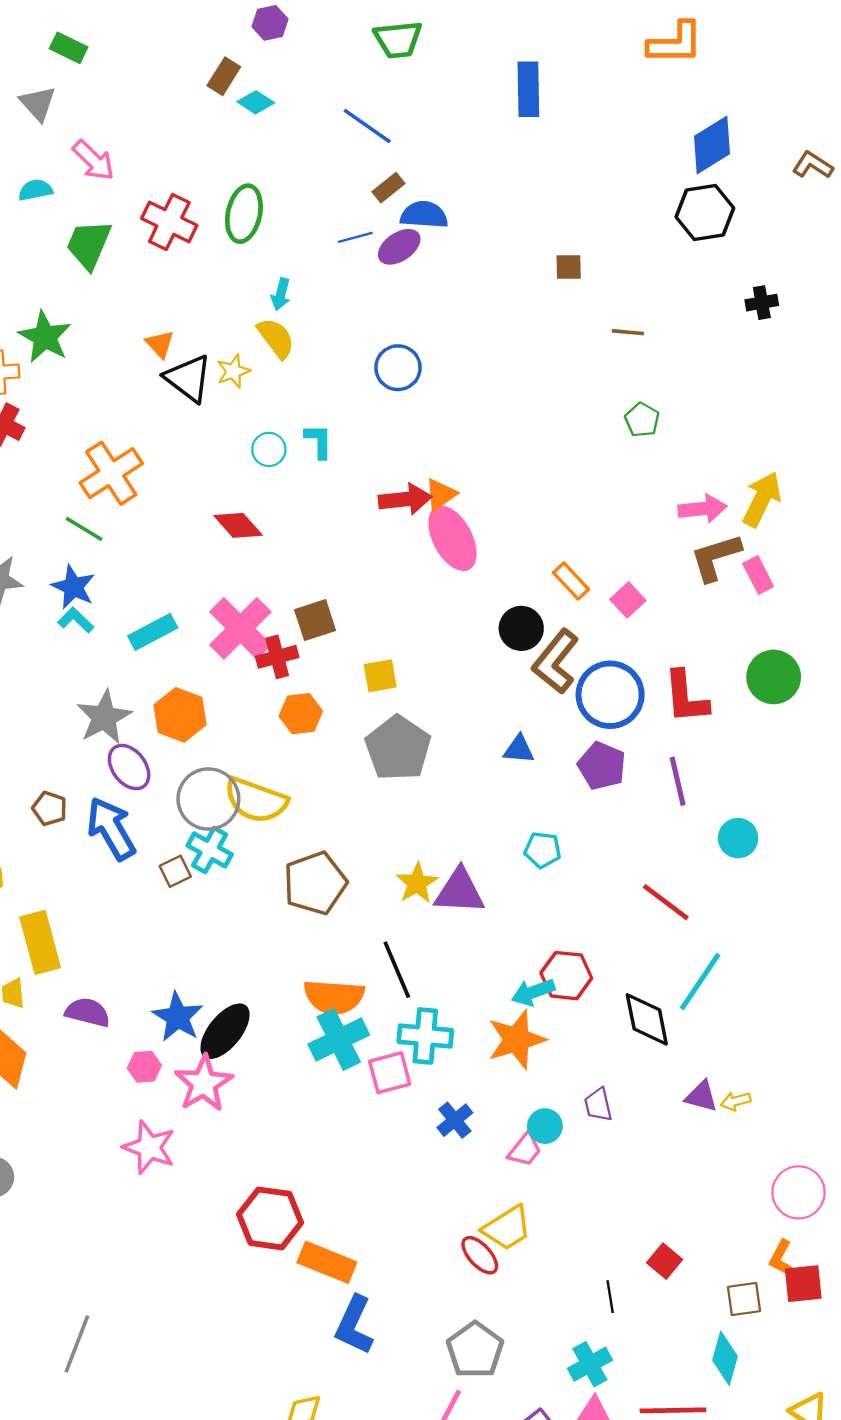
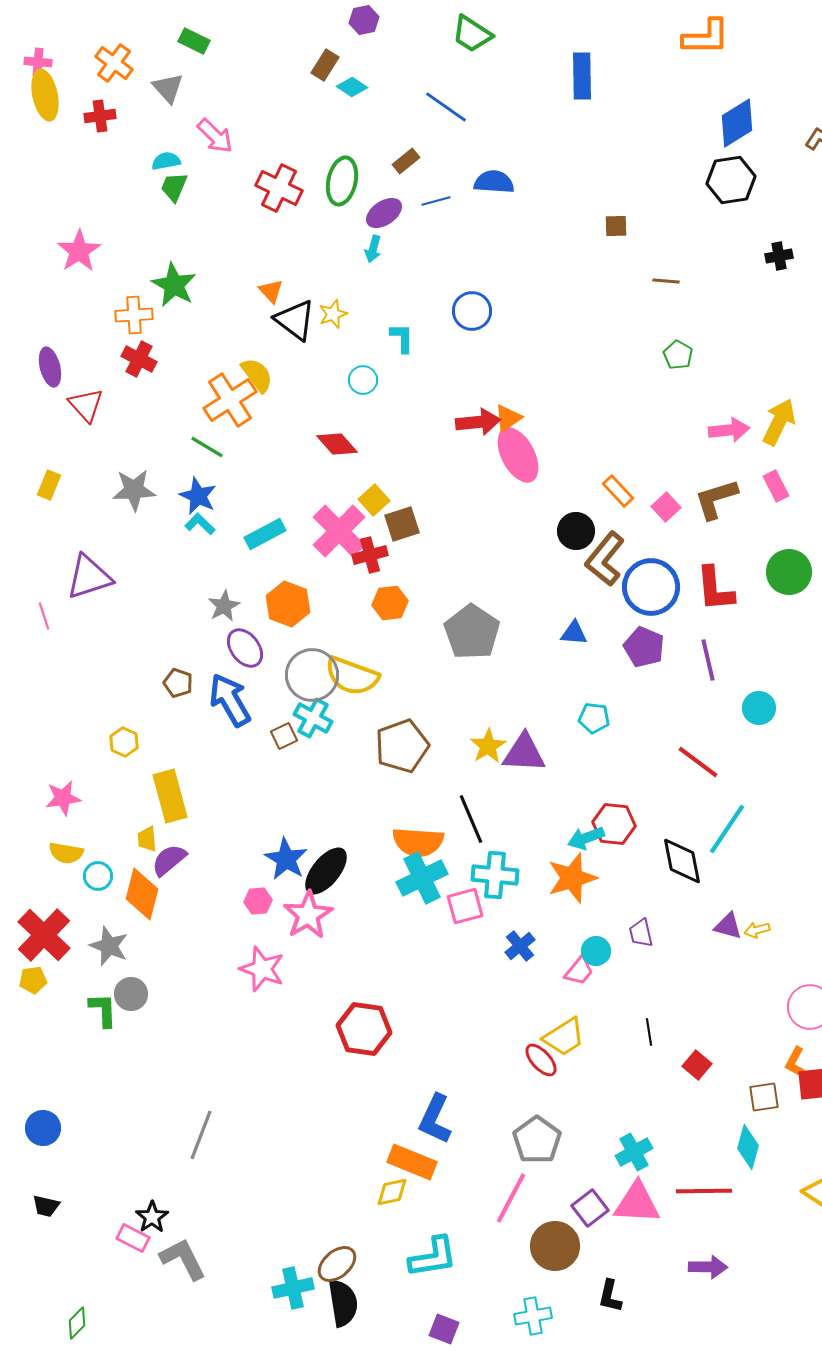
green trapezoid: (398, 39) -> (472, 34), turned 39
brown rectangle: (389, 188) -> (406, 161), moved
green trapezoid: (89, 244) -> (174, 187), moved, size x0.7
purple ellipse: (399, 247) -> (384, 213), moved
yellow semicircle: (276, 338) -> (257, 375), moved
cyan L-shape: (319, 441) -> (402, 338), moved
brown L-shape: (716, 557) -> (716, 499), moved
yellow square: (380, 676) -> (374, 500), moved, turned -32
gray star: (104, 717) -> (224, 606), size x0.7
purple semicircle: (88, 1012) -> (169, 860), moved, turned -54
orange rectangle: (327, 1262) -> (412, 1162), moved
black line: (610, 1297) -> (649, 1032), moved

